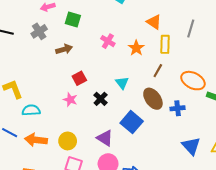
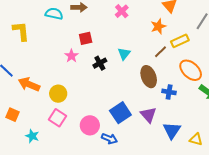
yellow rectangle: (165, 44) -> (180, 41), moved, turned 48
orange star: (136, 48) -> (158, 26), moved
cyan semicircle: (31, 110) -> (54, 14), moved
blue square: (132, 122) -> (120, 113), moved
purple triangle: (105, 138) -> (148, 115), moved

